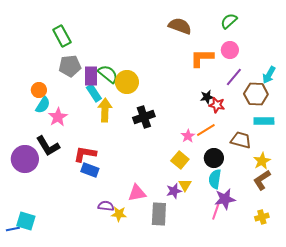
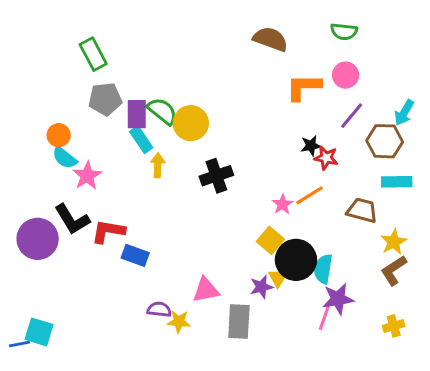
green semicircle: (229, 21) -> (344, 32), turned -132
cyan semicircle: (43, 105) -> (65, 158), turned 96
yellow arrow: (105, 110) -> (158, 165), size x0.7
red L-shape: (85, 154) -> (108, 231), moved
black circle: (214, 158) -> (296, 260), moved, size x1.4

